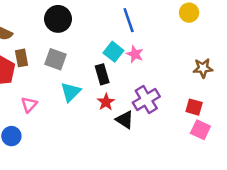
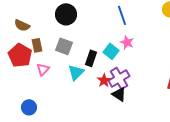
cyan square: (113, 52) -> (111, 51), moved
black rectangle: (102, 74) -> (91, 58), moved, turned 35
purple cross: (146, 100) -> (119, 78), moved
pink triangle: (29, 105) -> (43, 69), moved

